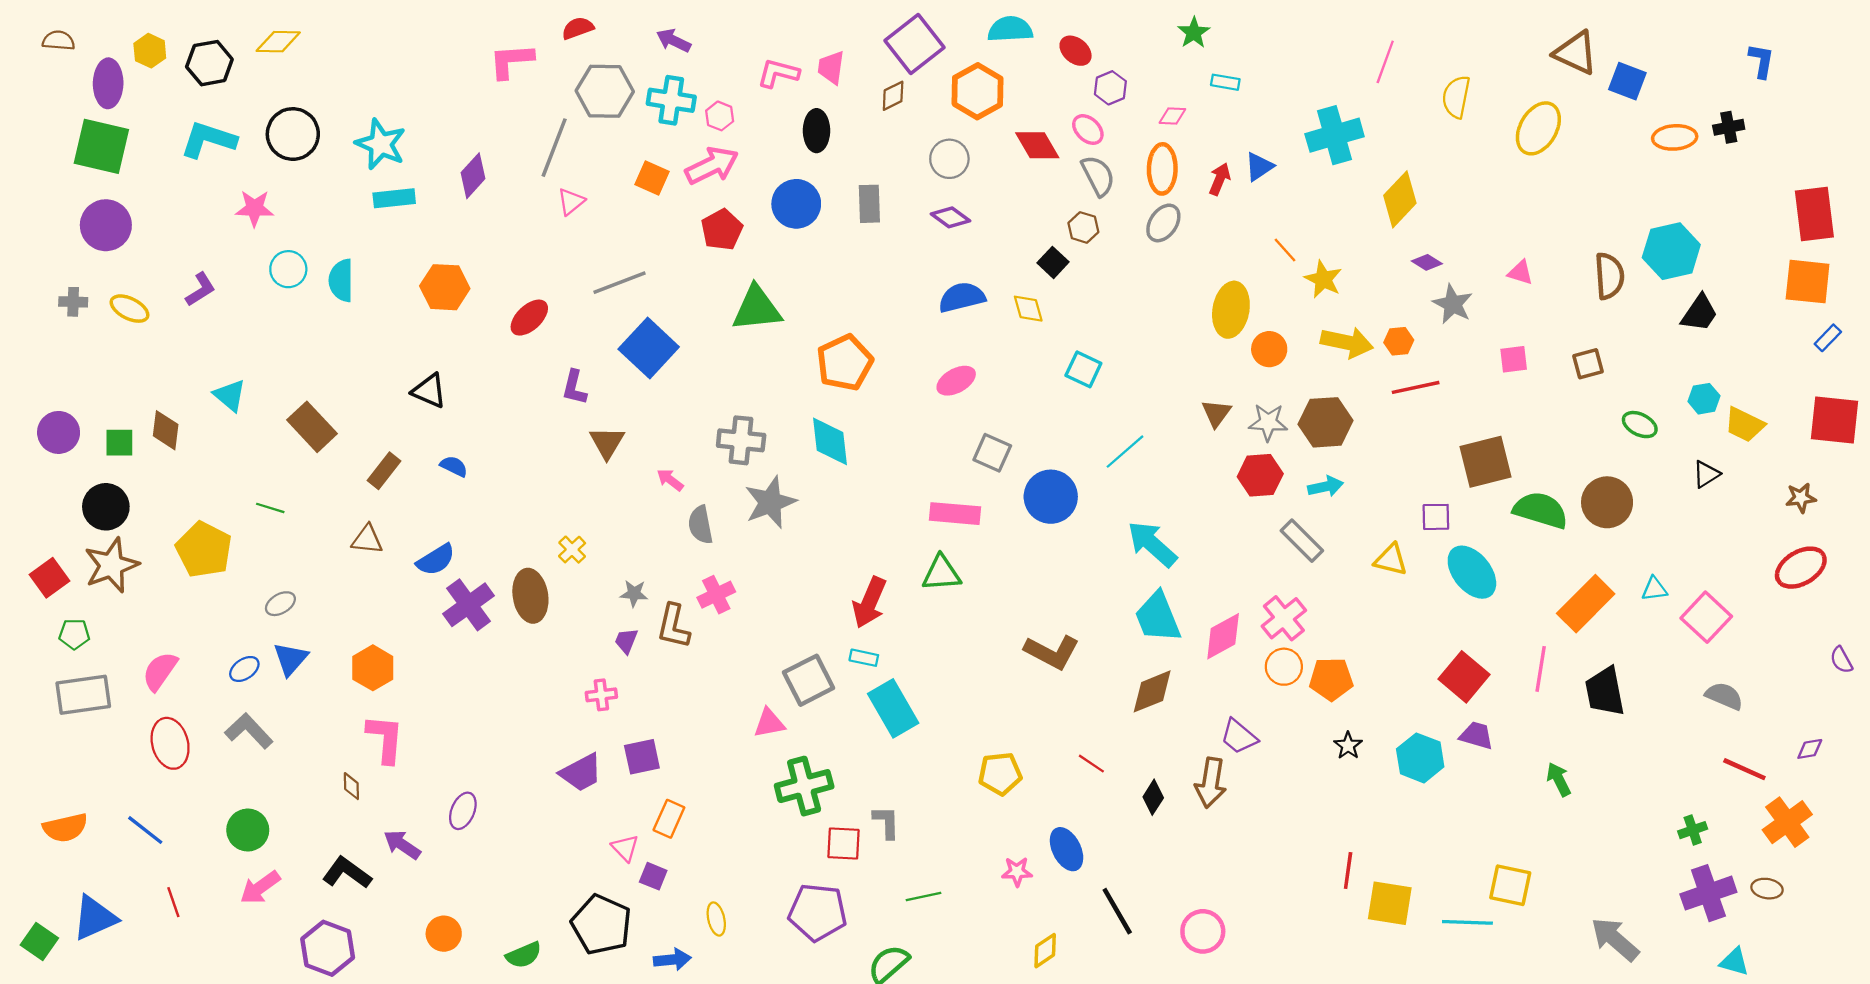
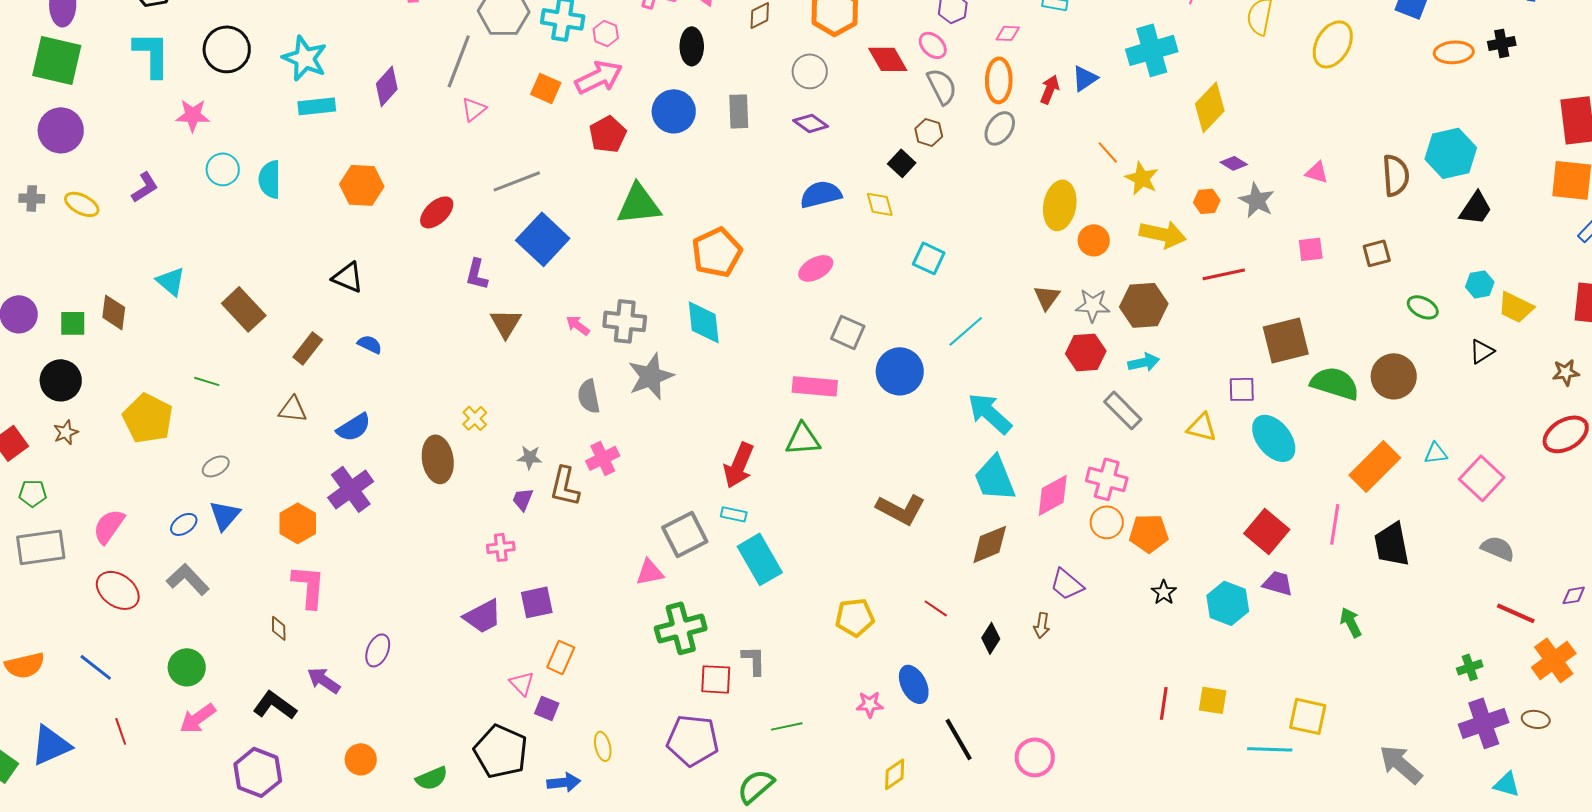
cyan L-shape: (208, 140) -> (152, 54), turned 72
orange hexagon: (1399, 341) -> (1207, 201), moved
pink arrow: (670, 480) -> (578, 325), moved
brown star: (111, 565) -> (66, 432), size x0.5
purple cross: (468, 605) -> (351, 489), moved
pink cross: (1284, 618) -> (1107, 479), turned -36
red ellipse: (170, 743) -> (118, 590), turned -39
brown arrow: (1211, 783) -> (1042, 625), size x0.6
yellow square: (1390, 903) -> (1213, 700), moved, size x0.7

